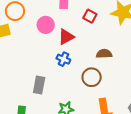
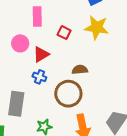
brown circle: (92, 77) -> (68, 94), size x1.4
gray rectangle: (39, 85) -> (16, 104), size x1.4

